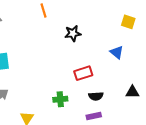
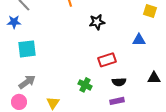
blue triangle: (117, 52) -> (139, 40), turned -40
green cross: (60, 99) -> (85, 85), turned 32

